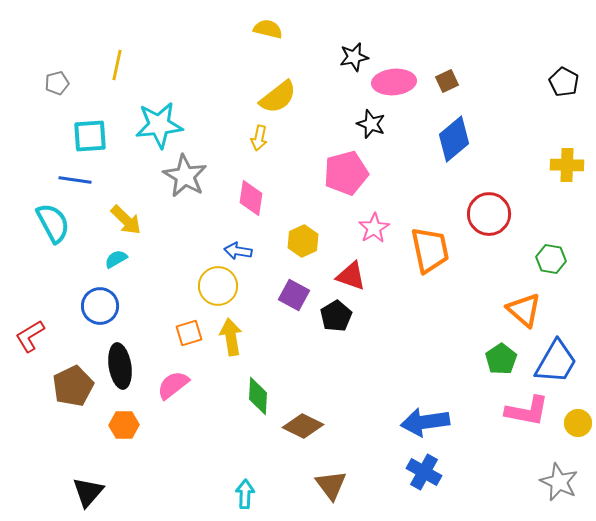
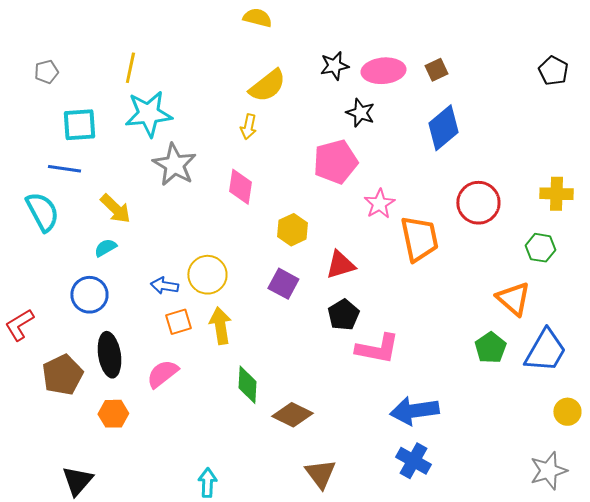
black star: (354, 57) -> (334, 66), moved
yellow line: (117, 65) -> (130, 68), moved
yellow cross: (567, 165) -> (556, 194), moved
pink star: (374, 228) -> (379, 204), moved
blue arrow: (238, 251) -> (164, 286), moved
red triangle: (351, 276) -> (340, 265), turned -36
black pentagon: (336, 316) -> (343, 315), moved
pink L-shape: (527, 411) -> (377, 349), moved
gray star: (559, 482) -> (548, 471), turned 30
cyan arrow: (245, 494) -> (207, 483), moved

